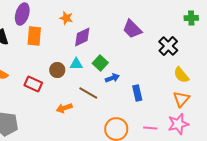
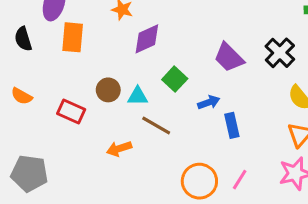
purple trapezoid: (132, 29) -> (229, 57), moved
cyan triangle: (76, 64) -> (138, 96), moved
blue arrow: (112, 78) -> (209, 102), moved
pink line: (150, 128) -> (240, 180), moved, turned -64

